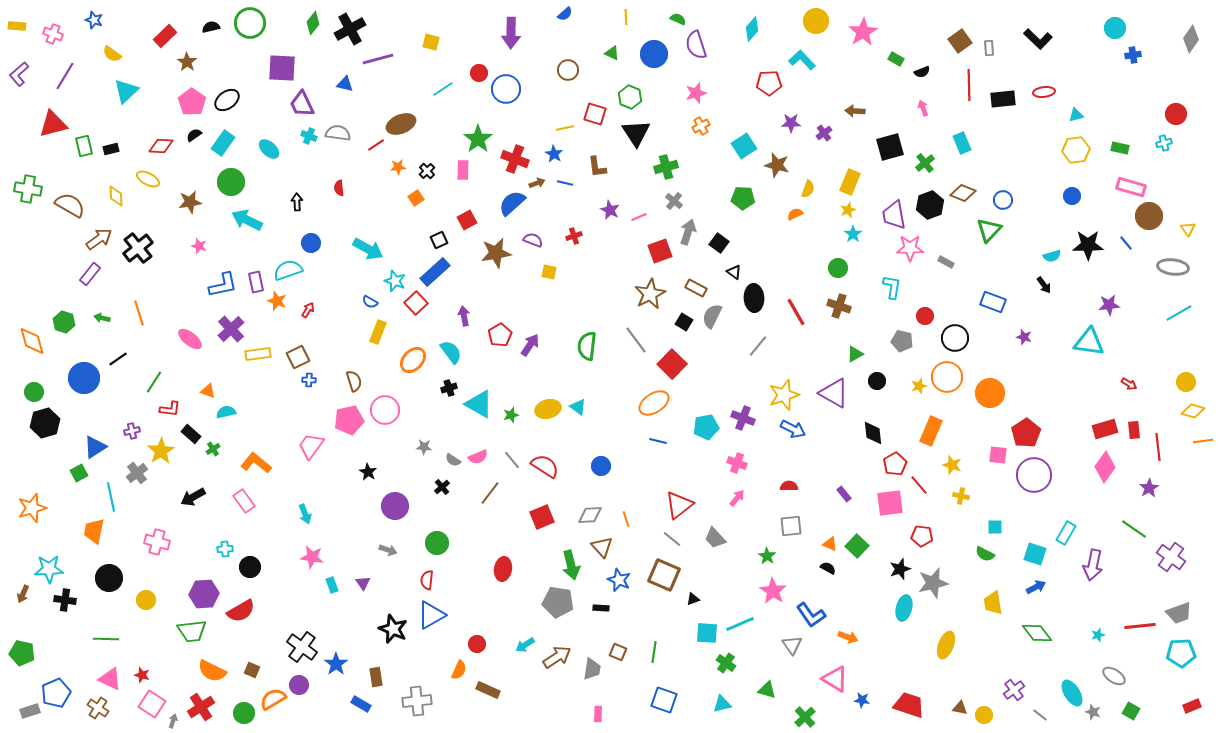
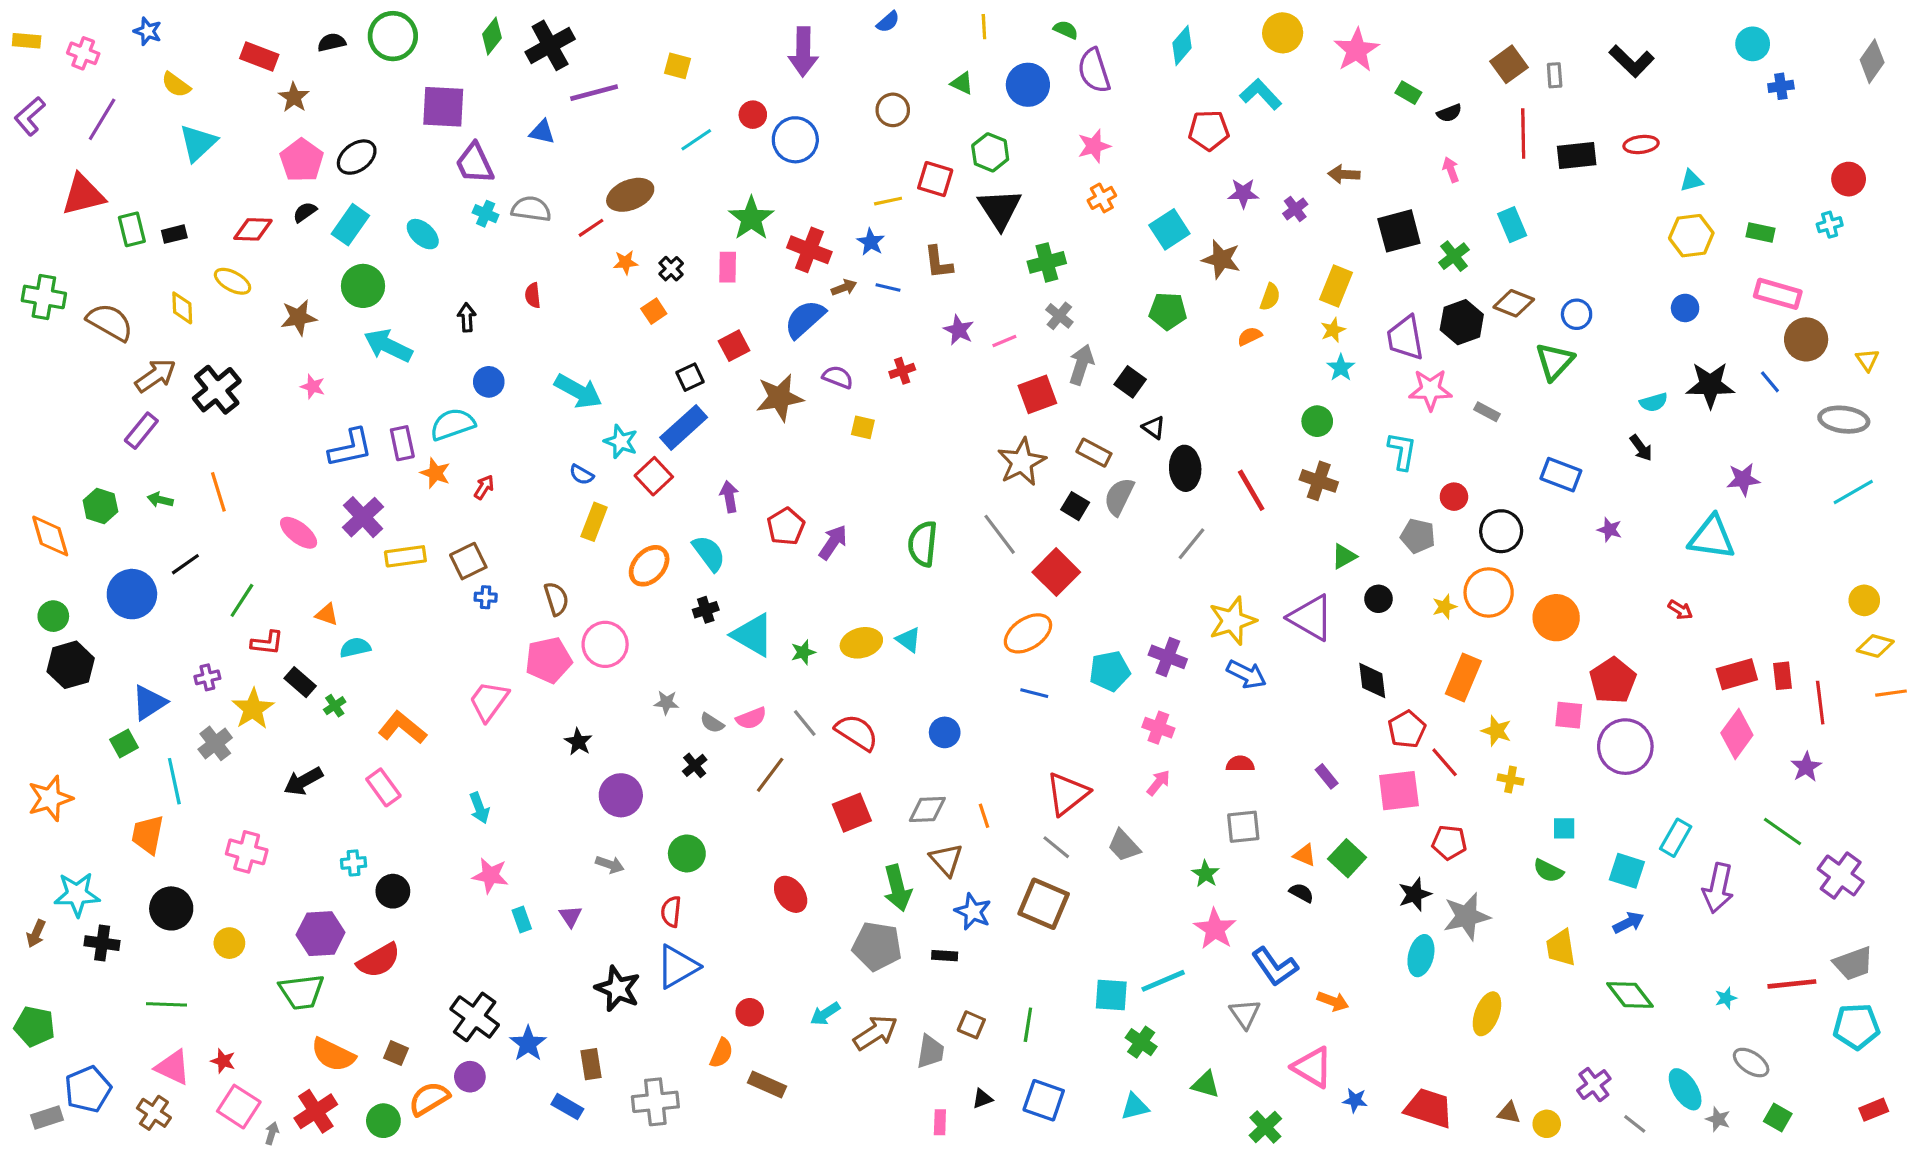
red rectangle: (165, 36) -> (259, 56), turned 65
red arrow: (1129, 384) -> (1680, 610), moved
red ellipse: (503, 569) -> (791, 894), turned -45
black triangle: (693, 599) -> (982, 1099), moved

